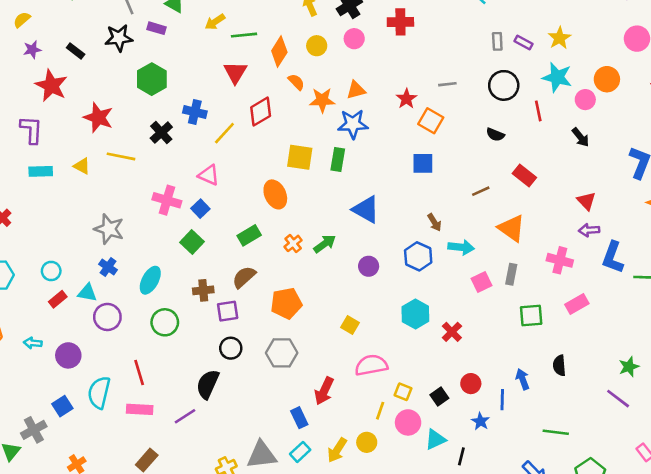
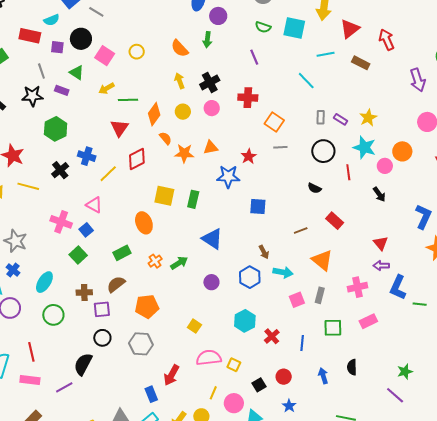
orange square: (431, 121) -> (274, 122), moved
blue star: (353, 124) -> (228, 177), moved
pink cross: (560, 260) -> (358, 287), turned -30
yellow square: (403, 392) -> (234, 365), moved
blue line: (502, 400) -> (302, 343), moved

